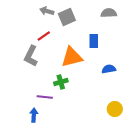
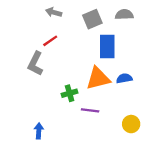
gray square: (67, 17) -> (92, 19), moved
blue rectangle: (94, 41) -> (107, 46), size x1.5
orange triangle: (72, 57) -> (98, 78), moved
purple line: (45, 97) -> (90, 110), moved

